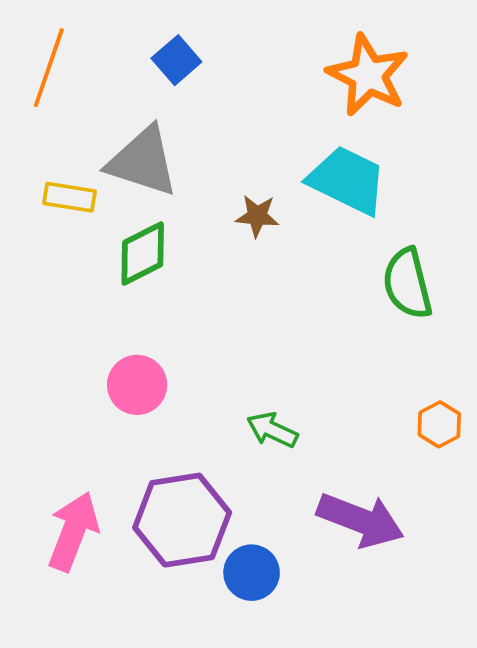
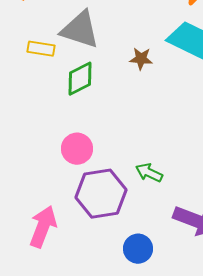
purple hexagon: (182, 520) -> (101, 194), moved

